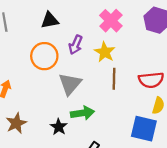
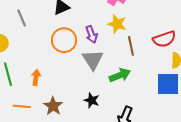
purple arrow: (76, 45) -> (91, 34), moved, turned -30
green arrow: (82, 113) -> (120, 75), moved

